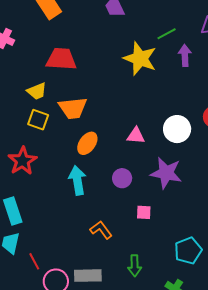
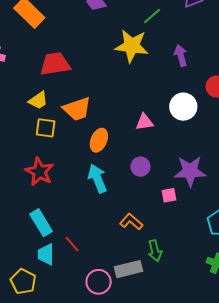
purple arrow: (185, 55) -> (181, 56), moved
purple star: (166, 173) -> (190, 171), moved
red line: (34, 261) -> (72, 244), moved
green arrow: (135, 266) -> (155, 251), moved

